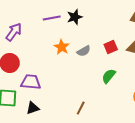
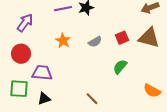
orange star: (62, 47) -> (63, 41), moved
brown line: (81, 108) -> (92, 99), turned -72

